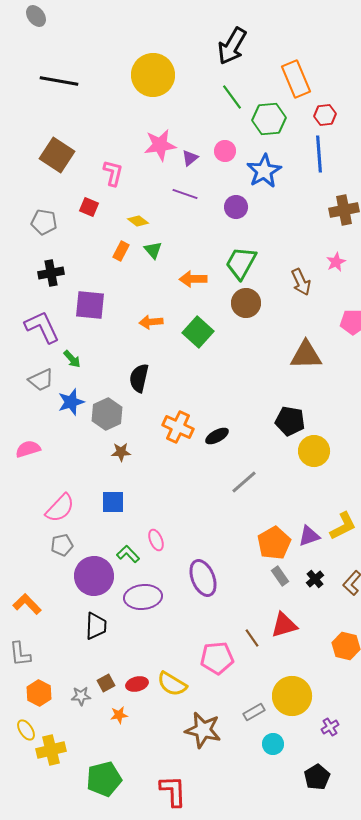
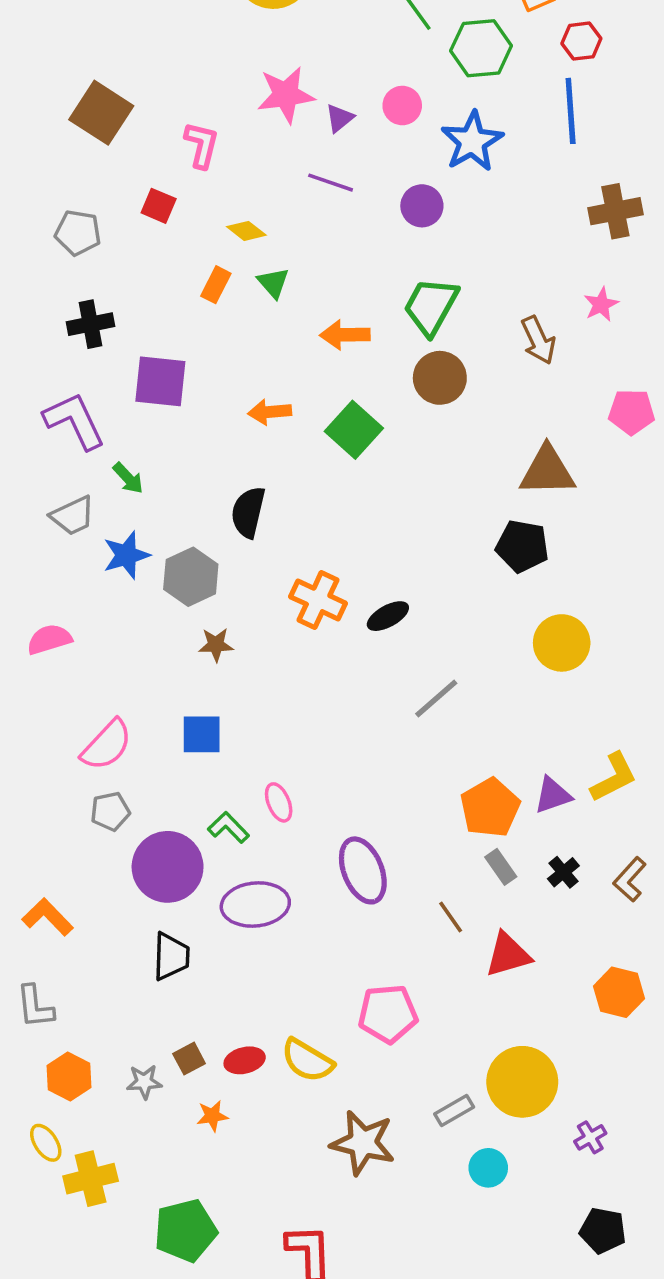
black pentagon: (290, 421) -> (522, 546), moved
brown line: (252, 638) -> (451, 917), moved
black pentagon: (317, 777) -> (603, 1231), moved, turned -30

